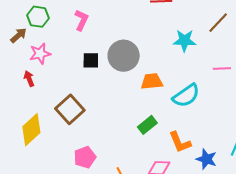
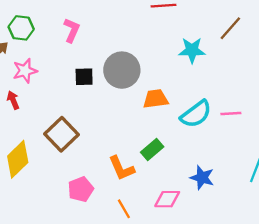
pink line: (222, 68) -> (231, 113), moved
orange L-shape: (180, 142) -> (122, 168), moved
blue star: (206, 159) -> (202, 178), moved

